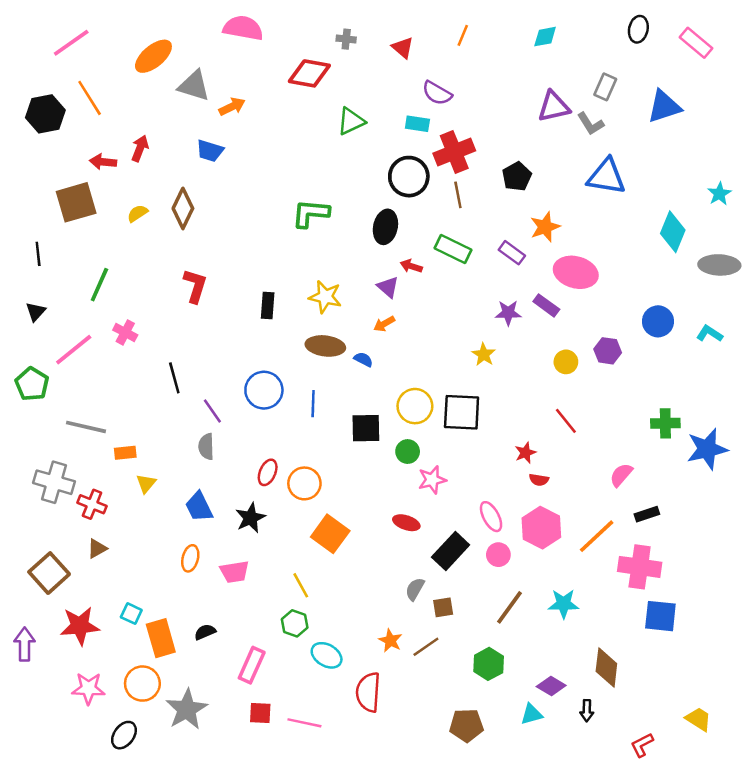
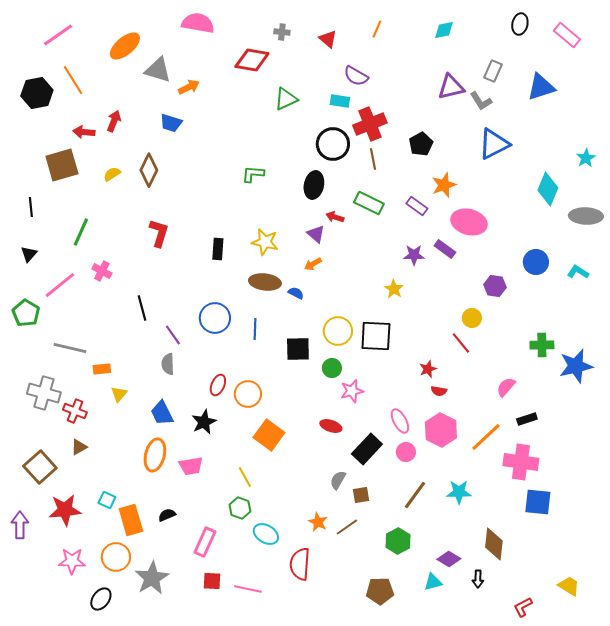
blue triangle: (606, 177) -> (494, 144), turned -36
green L-shape: (311, 213) -> (253, 174), size x0.7
yellow circle: (566, 362) -> (472, 318), moved
orange ellipse: (190, 558) -> (155, 455), size x1.5

